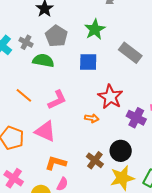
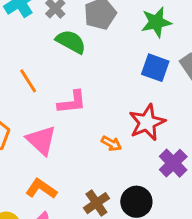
blue square: (88, 62) -> (155, 68), moved

